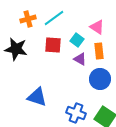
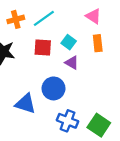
pink triangle: (97, 27) -> (93, 16), moved
orange rectangle: (99, 51) -> (98, 43), moved
blue circle: (100, 79) -> (53, 88), moved

